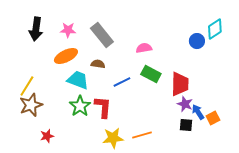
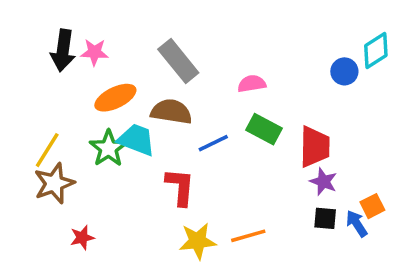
pink star: (68, 30) -> (94, 52), moved
brown semicircle: (98, 64) -> (171, 112), size x1.6
green star: (80, 106) -> (108, 148), moved
blue arrow: (198, 112) -> (357, 224), moved

